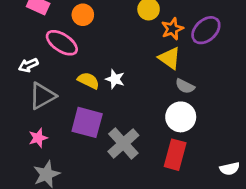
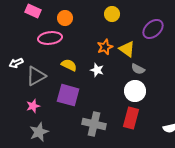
orange star: (172, 29) -> (105, 47), moved
pink ellipse: (62, 43) -> (50, 38), turned -40
white arrow: (28, 65) -> (16, 63), moved
white star: (115, 79) -> (97, 70), moved
gray cross: (123, 143) -> (94, 124), moved, turned -35

